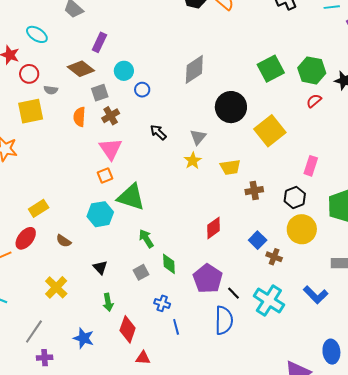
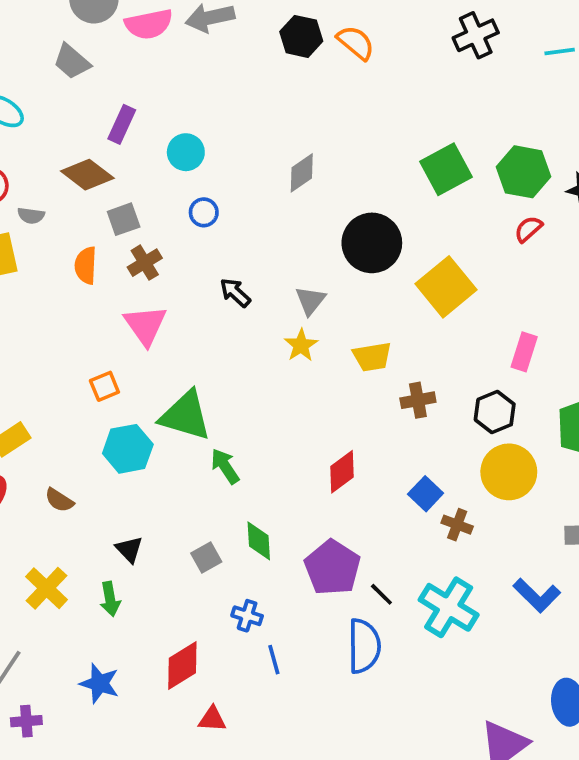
gray diamond: (194, 69) -> (302, 173), size x0.7
cyan circle: (124, 71) -> (186, 152), moved
orange square: (105, 175) -> (104, 386), moved
green arrow: (146, 239) -> (225, 466), moved
green arrow: (108, 302) -> (110, 599), moved
red diamond: (128, 329) -> (182, 665), turned 40

